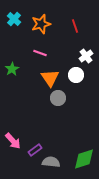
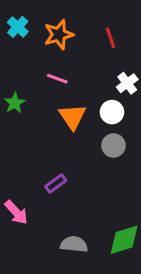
gray circle: (58, 98) -> (114, 146), moved
purple rectangle: (35, 150) -> (56, 184), moved

